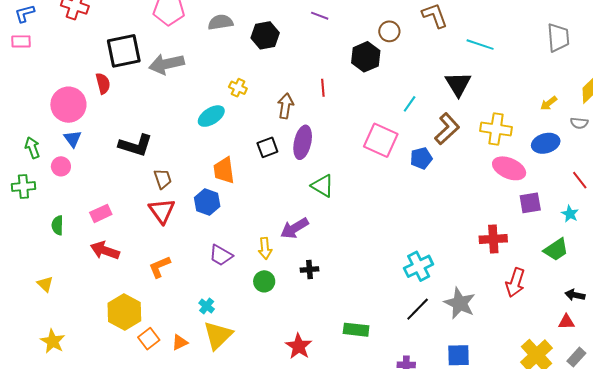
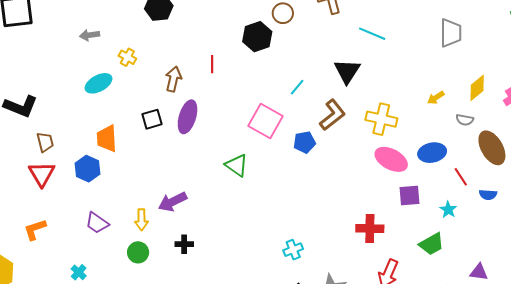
gray arrow: (166, 64) -> (89, 35), moved, size x0.6
blue ellipse: (546, 143) -> (432, 153), moved
green triangle: (323, 186) -> (237, 165), moved
cyan cross: (419, 266) -> (293, 250), size x0.7

